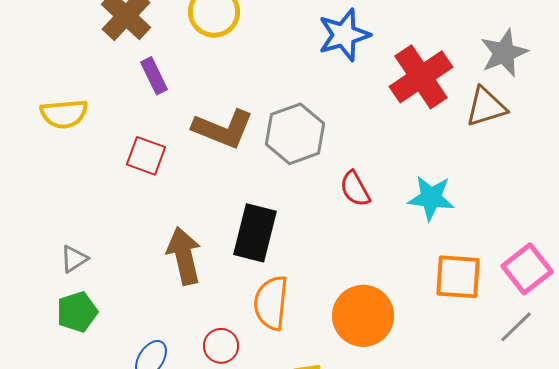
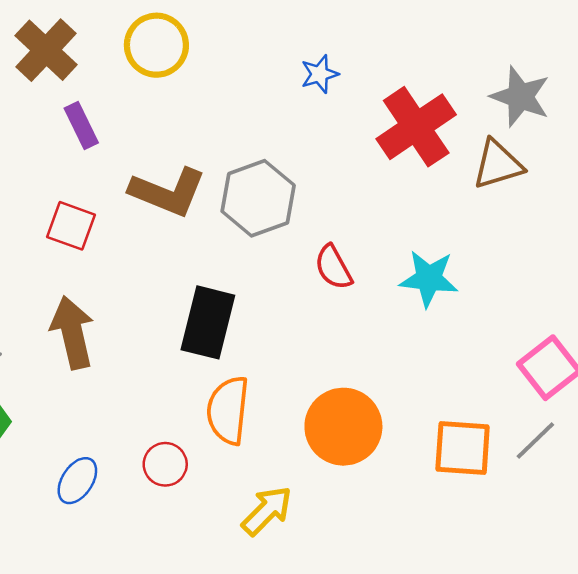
blue star: (344, 35) -> (320, 74), size x0.6
gray star: (504, 53) -> (520, 97), turned -30
brown arrow: (184, 256) -> (72, 333), moved
orange square: (458, 277) -> (463, 448), moved

